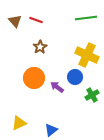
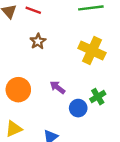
blue circle: (75, 77) -> (78, 108), moved
orange circle: (34, 78) -> (18, 90), moved

